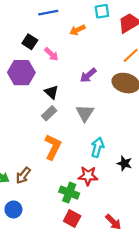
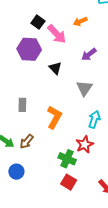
orange arrow: (77, 30) -> (80, 21), moved
pink arrow: (51, 54) -> (57, 34), size x1.5
gray rectangle: (49, 113) -> (22, 105), moved, turned -48
red star: (88, 176) -> (85, 144), turned -30

